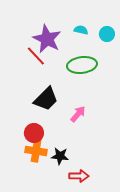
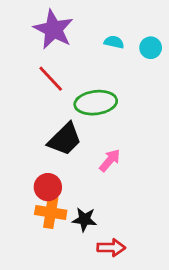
purple star: (47, 39) -> (53, 29), moved
green ellipse: (82, 65) -> (96, 103), moved

